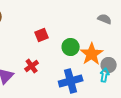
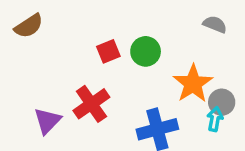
green circle: (71, 47) -> (146, 51), moved
red cross: (32, 66) -> (91, 104), size x1.5

